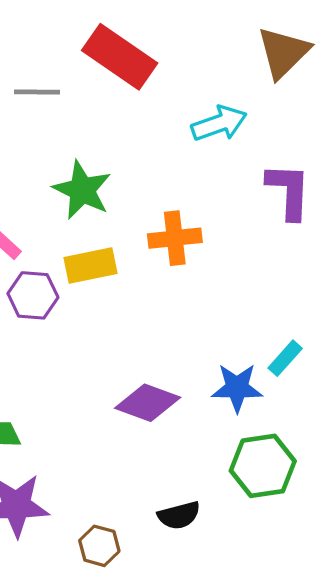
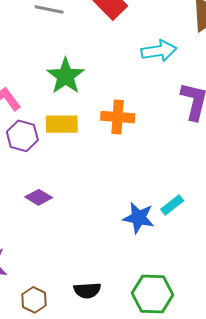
purple diamond: (148, 403) -> (39, 197), moved, size x0.7
green hexagon: (263, 466) -> (152, 294), moved

